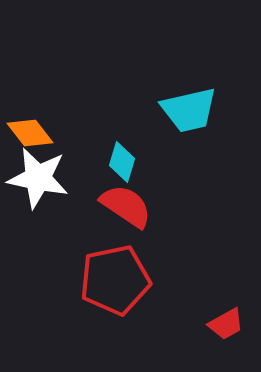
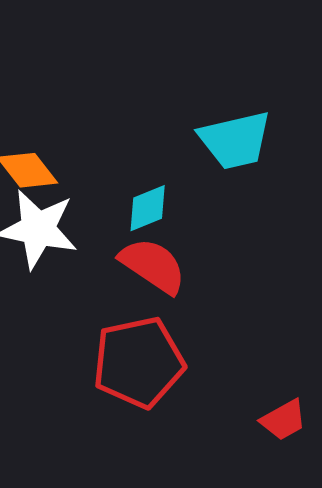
cyan diamond: (122, 162) -> (148, 208), turned 51

